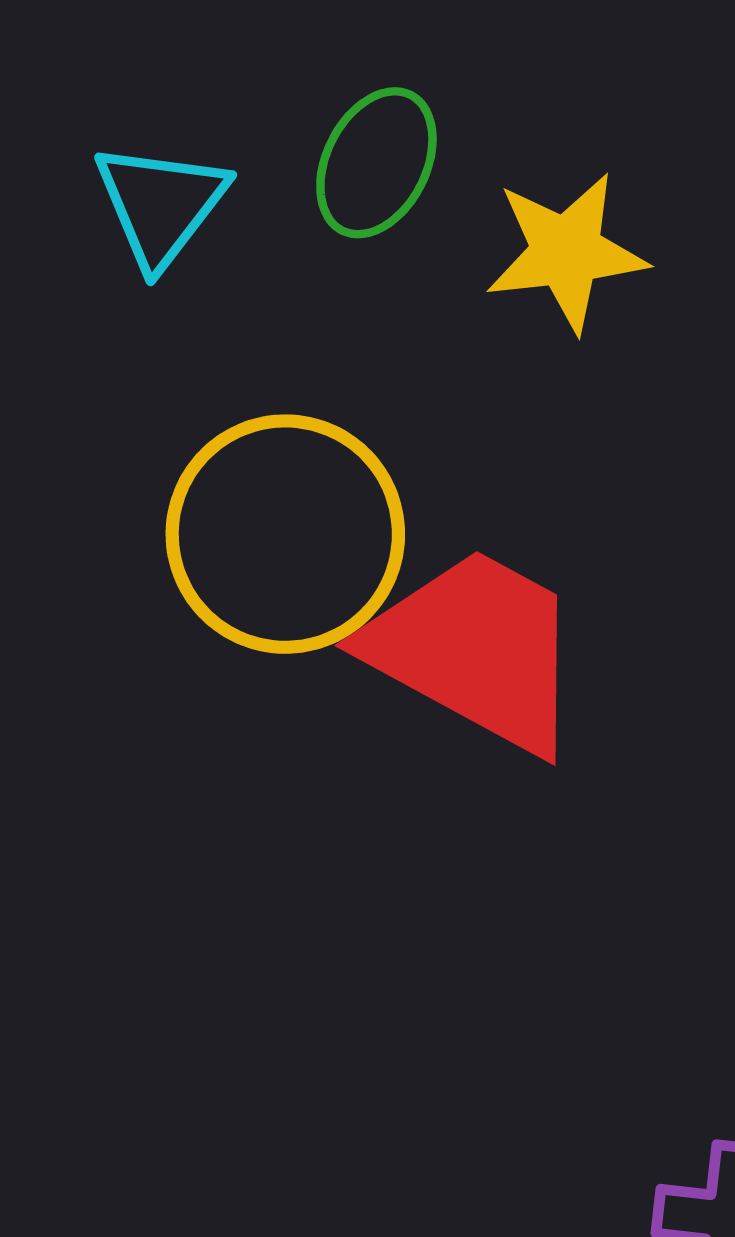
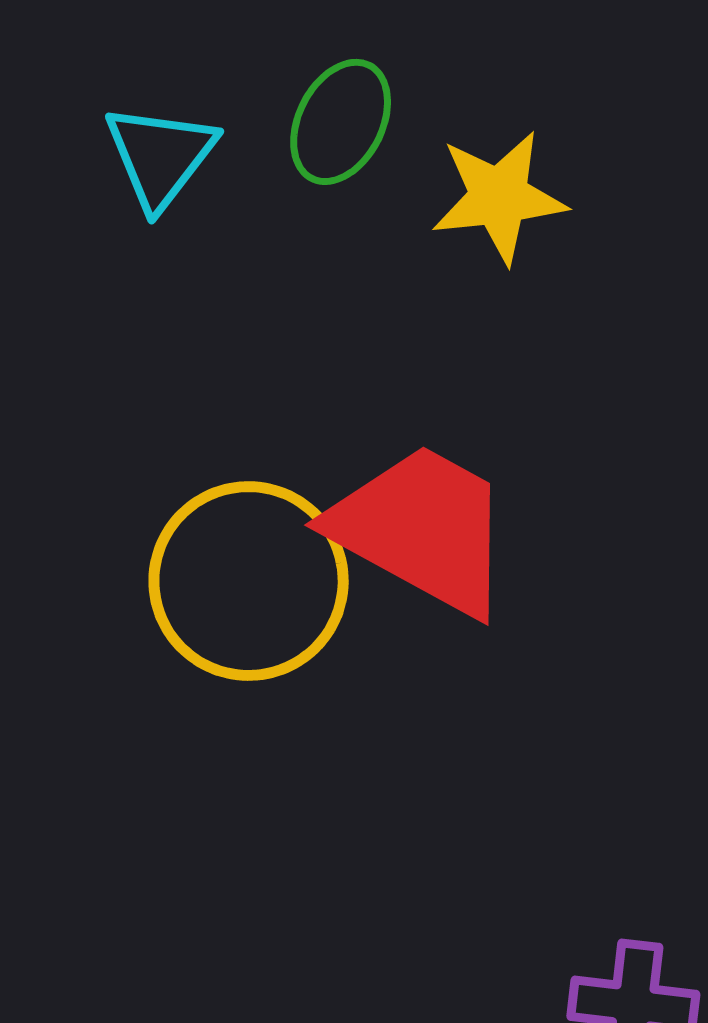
yellow circle: (285, 534) -> (249, 581), moved

